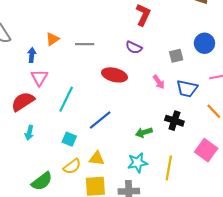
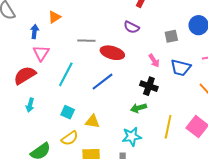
gray line: (85, 44) -> (86, 41), moved
blue line: (100, 120) -> (102, 82), moved
black cross: (174, 121) -> (149, 86), moved
yellow triangle: (97, 159) -> (92, 121), moved
yellow line: (169, 168) -> (168, 127), moved

